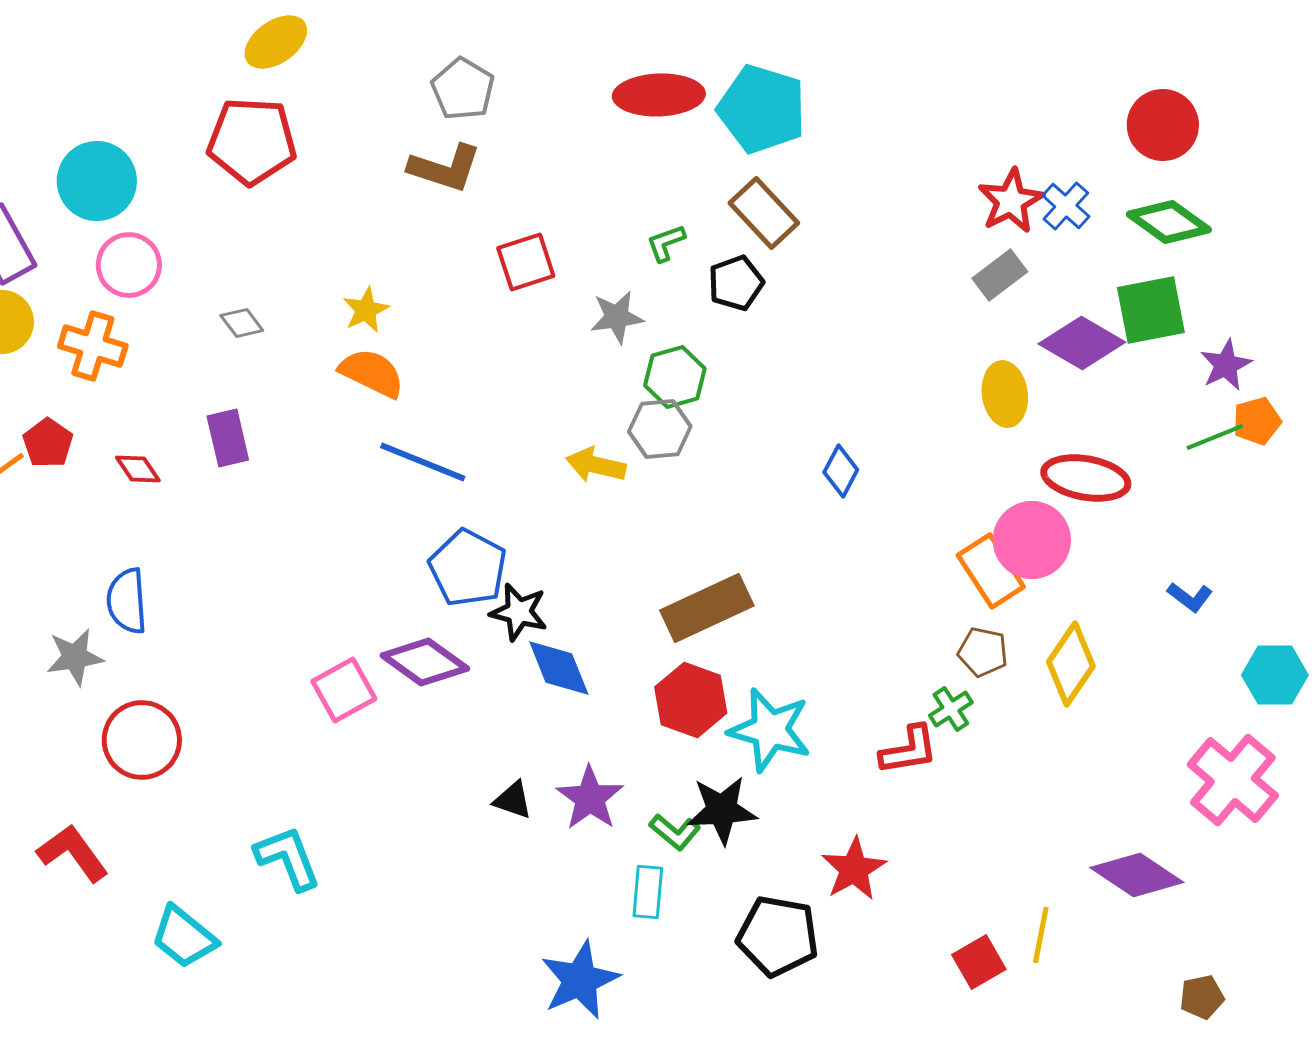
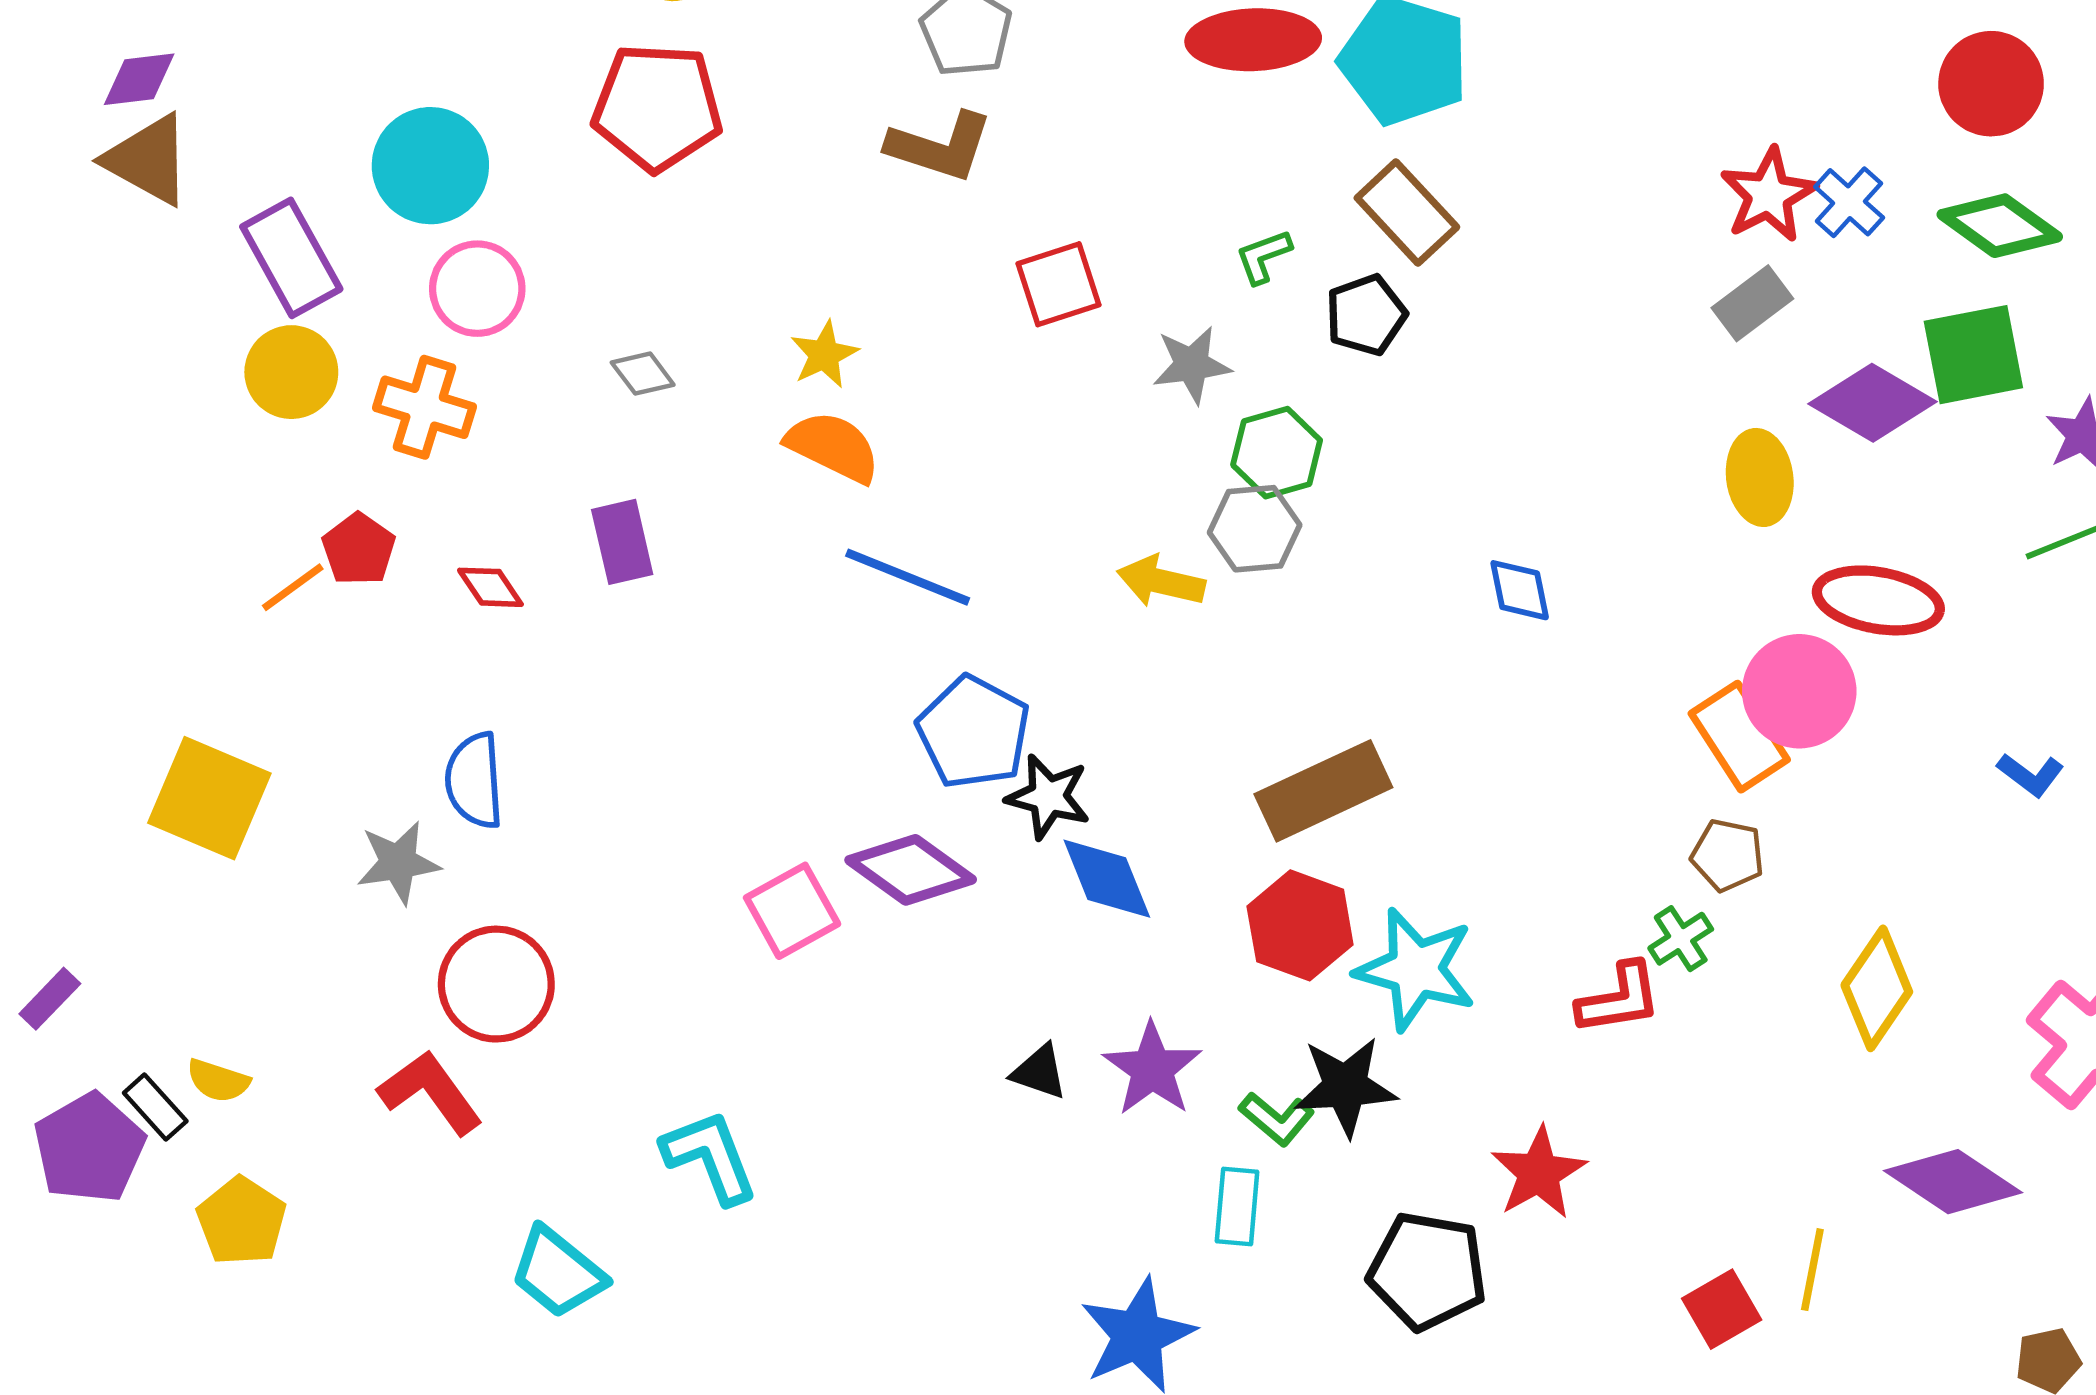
blue diamond: (841, 471) -> (1520, 590), turned -39
yellow diamond: (1071, 664) -> (1877, 988), moved
red L-shape: (73, 853) -> (430, 1092), moved

